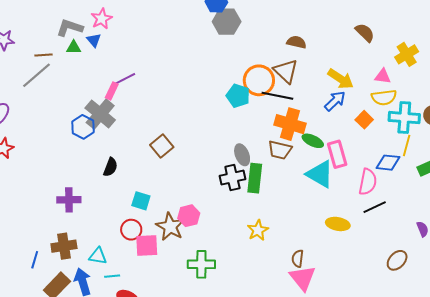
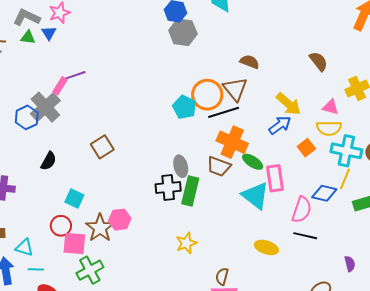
black line: (277, 96) -> (224, 112), turned -36
black line: (375, 207) -> (305, 236), turned 30
green cross: (201, 264) -> (90, 270), moved, turned -36

